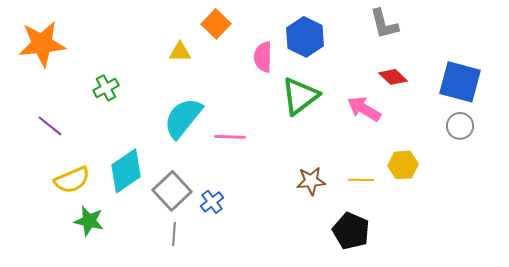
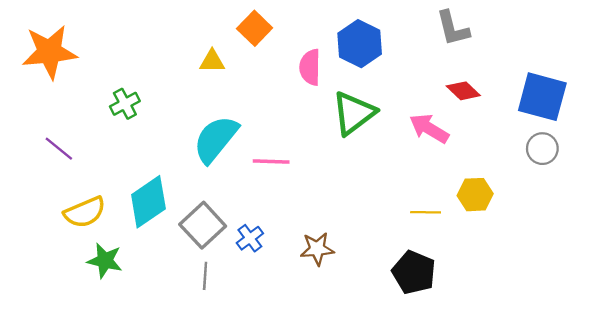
brown star: (311, 181) -> (317, 249), moved

